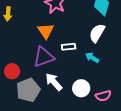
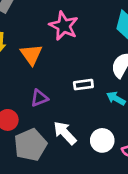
orange triangle: (46, 31) -> (31, 55), moved
purple triangle: (44, 57) -> (39, 98), moved, size x0.6

